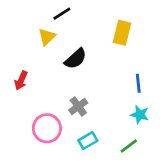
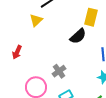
black semicircle: (76, 59) -> (78, 36), moved

